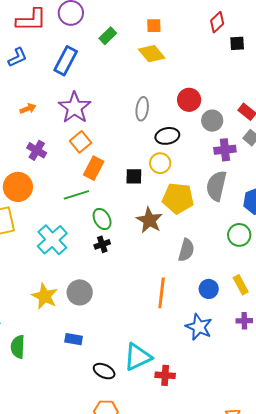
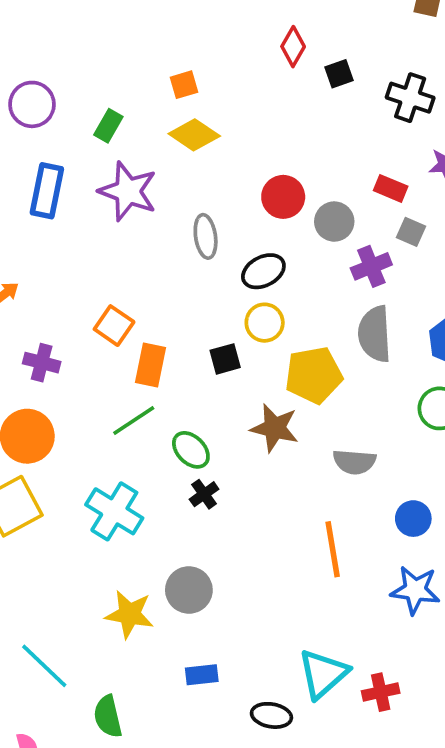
purple star: (75, 108) -> (128, 191), moved
gray semicircle: (186, 250) -> (354, 462), turned 95

